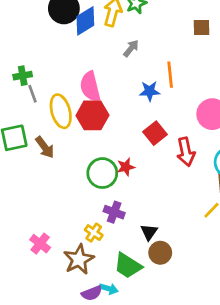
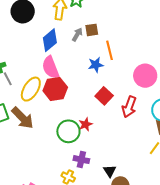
blue diamond: (85, 21) -> (50, 40), moved
brown square: (201, 28) -> (92, 30), moved
yellow ellipse: (61, 111) -> (31, 89), turned 55
brown arrow: (45, 147) -> (23, 118), size x1.4
red arrow: (186, 152) -> (129, 107), turned 40

